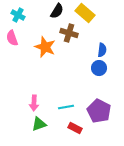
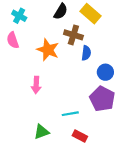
blue semicircle: (102, 50) -> (86, 53), moved
pink arrow: (34, 103) -> (36, 85), moved
purple pentagon: (99, 111) -> (102, 99), moved

